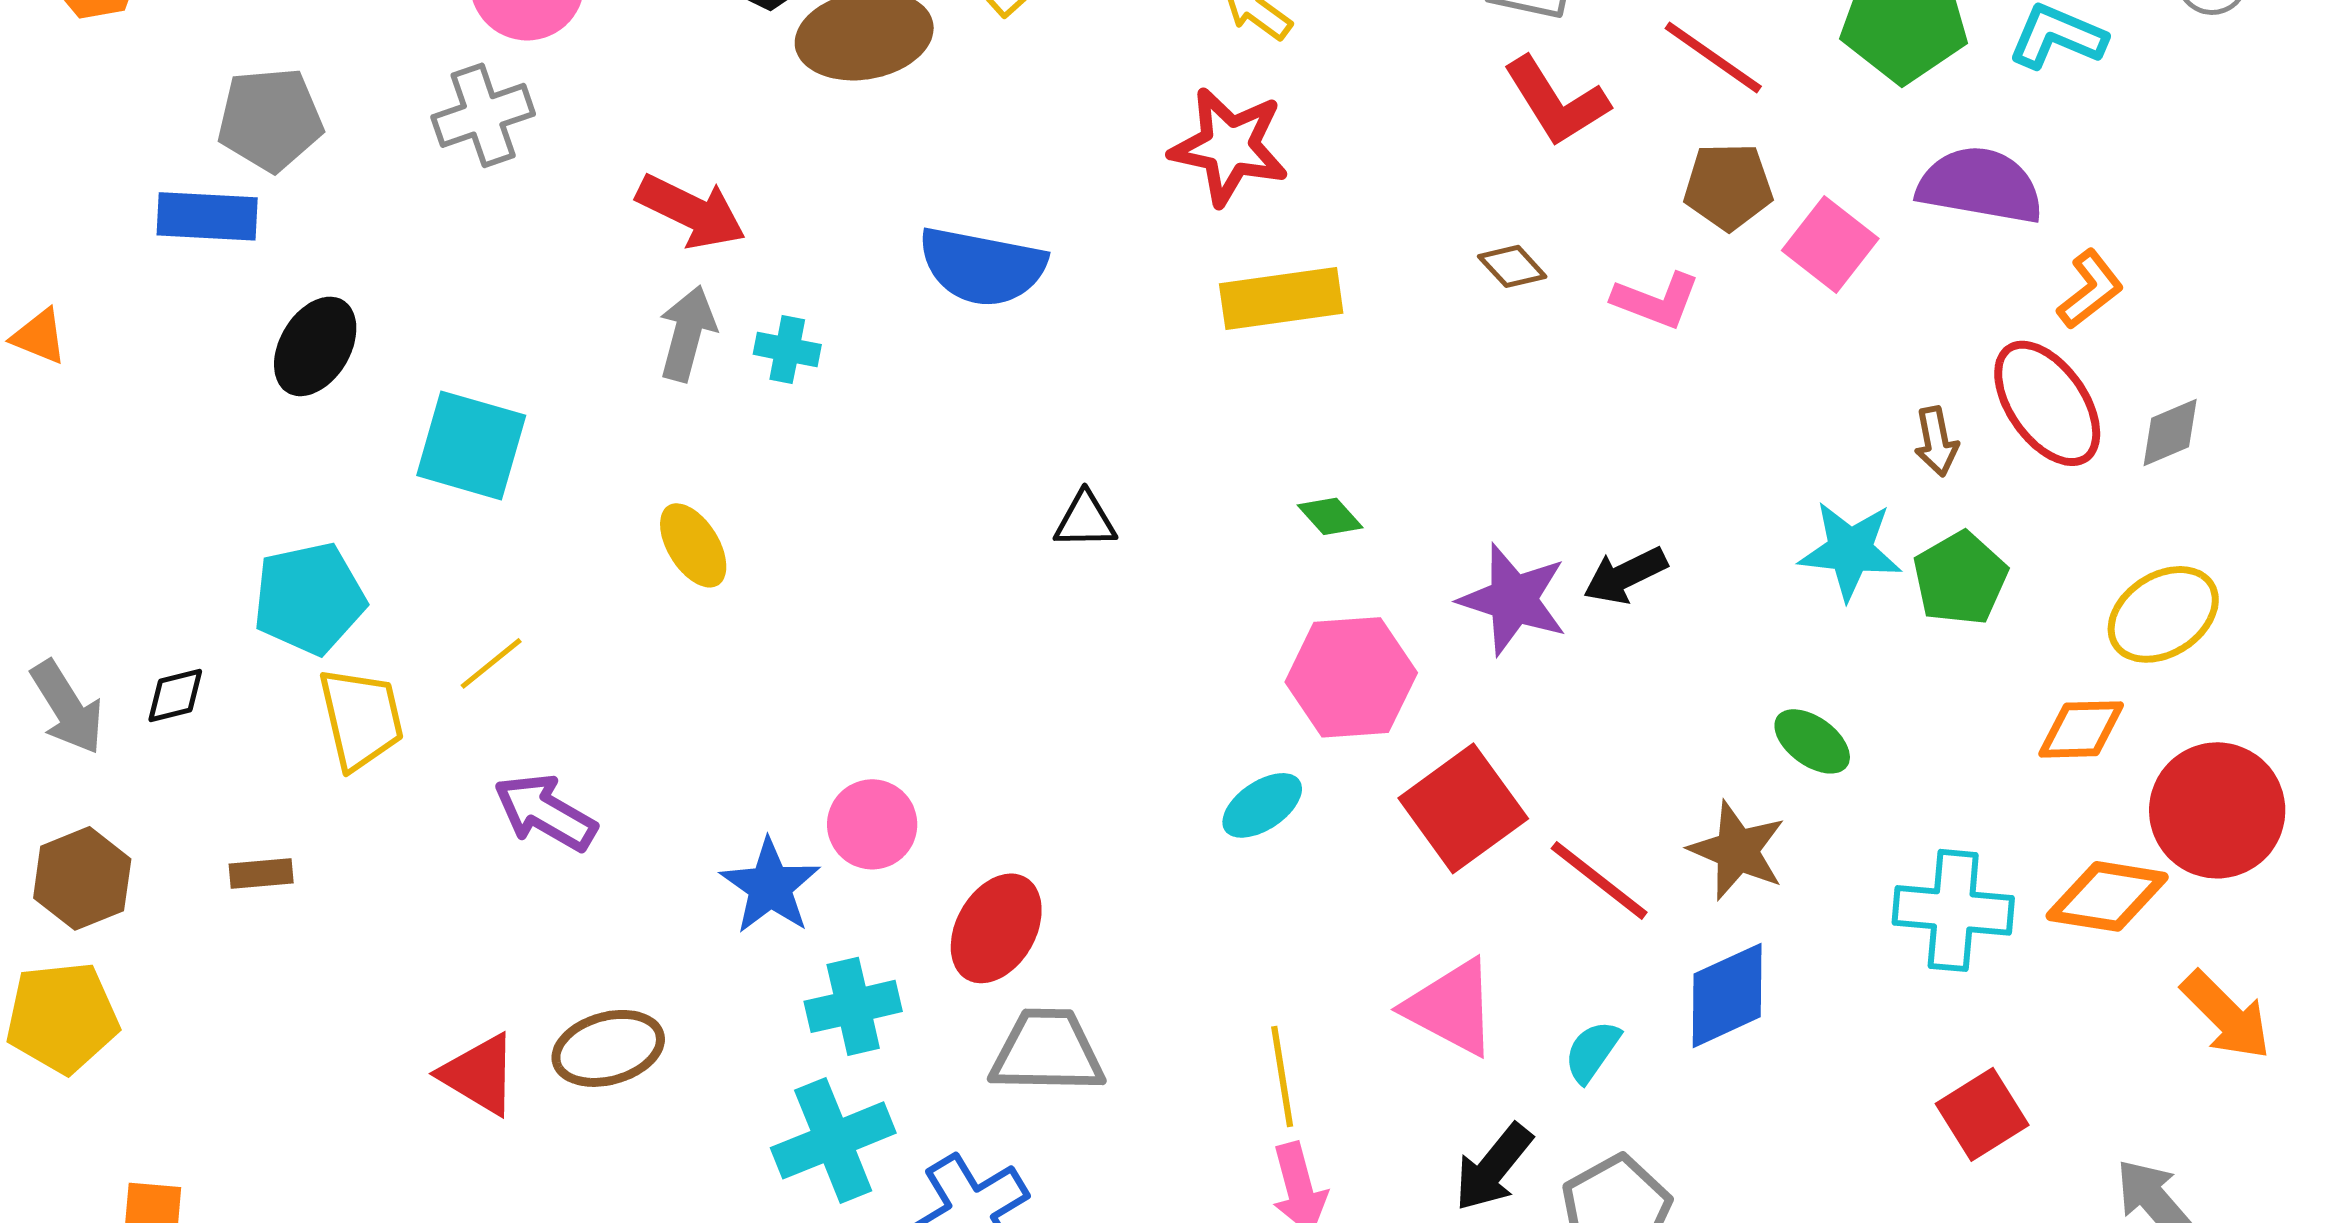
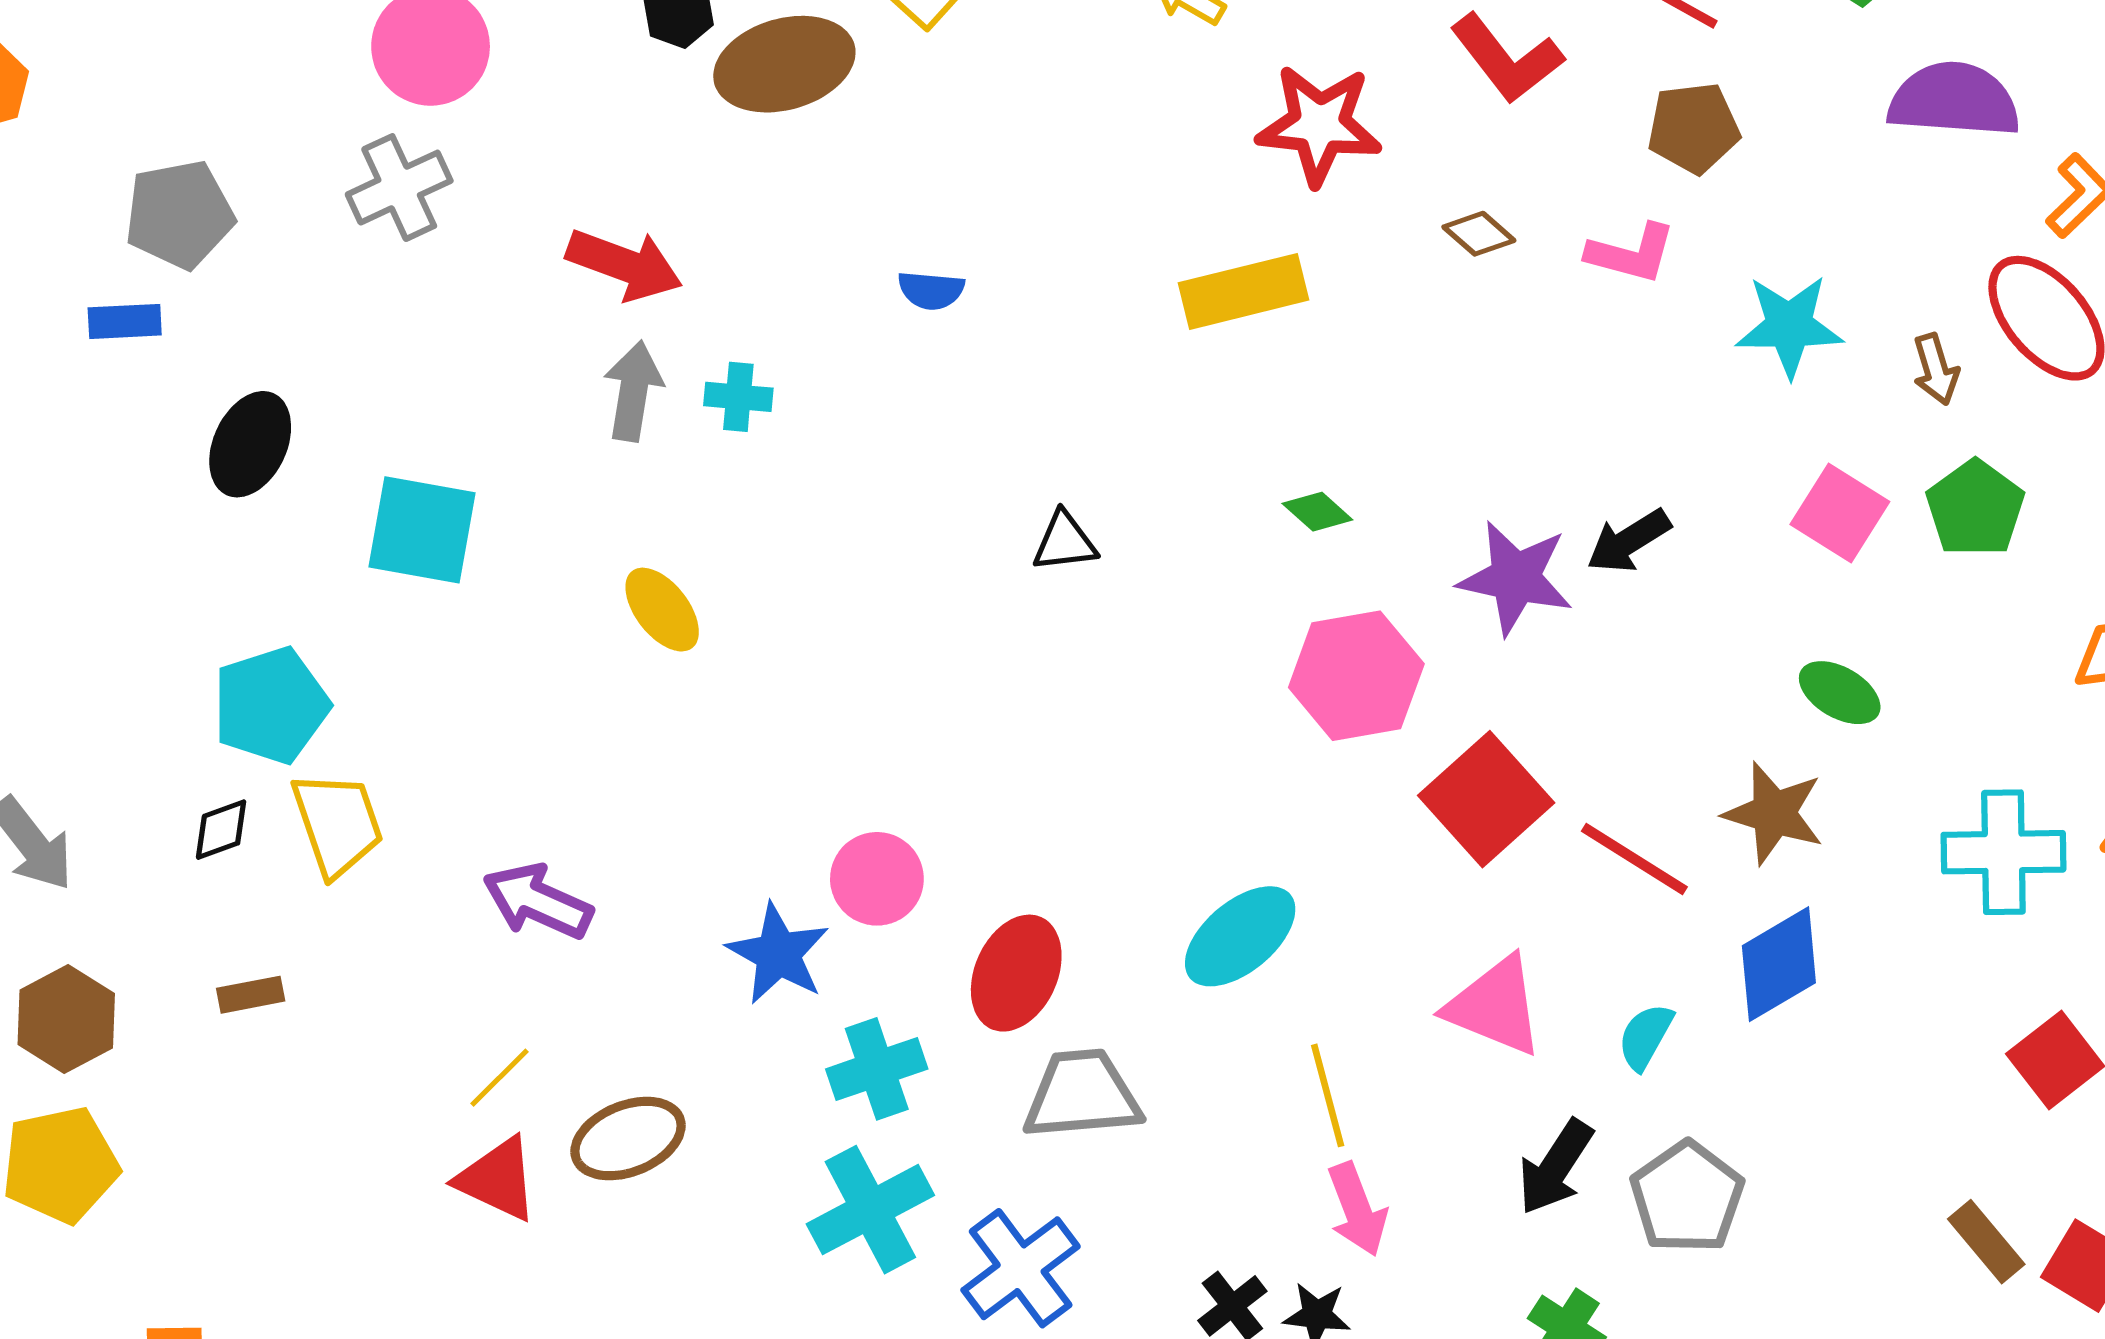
red star: (1229, 146) -> (1319, 125), moved
blue rectangle: (207, 216) -> (125, 321), size x0.7
pink square: (1830, 244) -> (1840, 513), moved
blue semicircle: (982, 266) -> (931, 290), size x0.5
cyan star: (1850, 550) -> (1789, 326), moved
yellow line: (491, 663) -> (499, 1078), moved
black diamond: (175, 695) -> (221, 830), moved
cyan ellipse: (1262, 805) -> (1240, 936), moved, size x1.4

